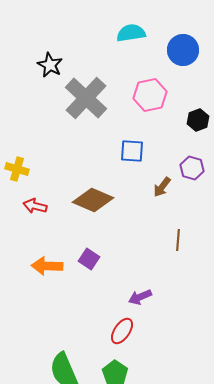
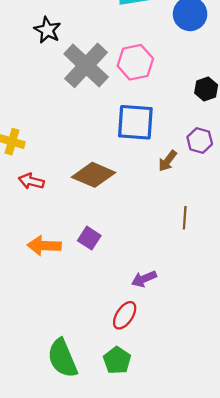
pink hexagon: (150, 95) -> (135, 62), moved
blue square: (132, 151) -> (135, 122), size x1.5

